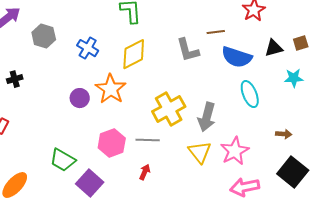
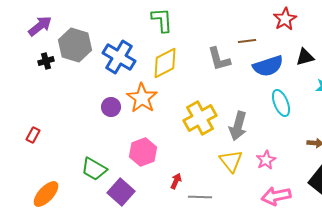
gray hexagon: (44, 36) -> (75, 45), size x1.4
blue cross: (88, 48) -> (119, 57), size x1.5
blue semicircle: (237, 57) -> (268, 66), turned -36
black cross: (15, 79) -> (46, 61), moved
gray line: (148, 140) -> (200, 197), moved
pink star: (235, 151) -> (266, 160), size x0.7

